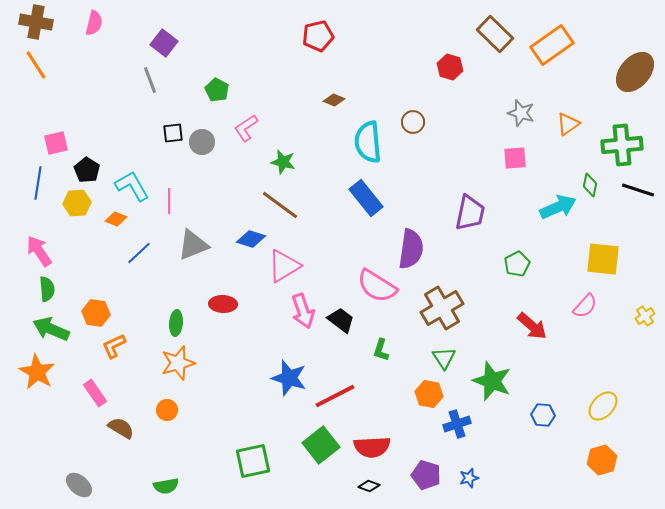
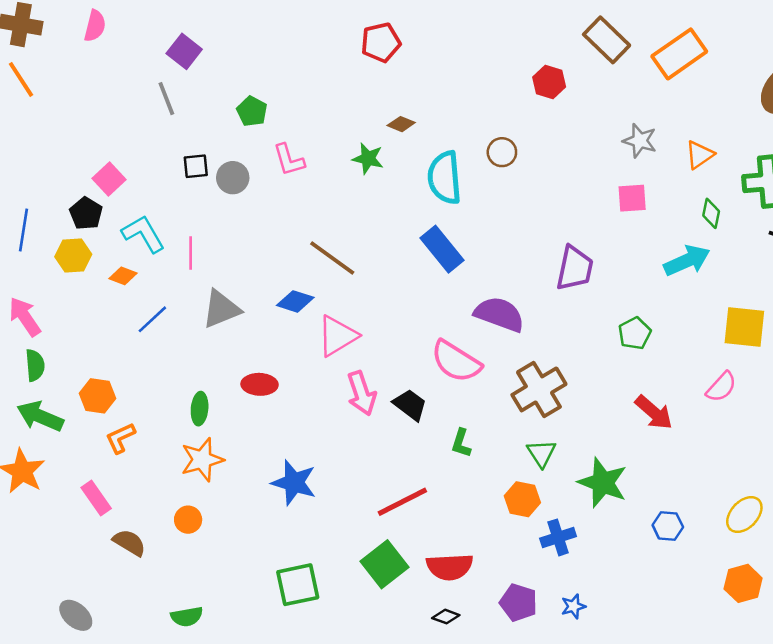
pink L-shape: (246, 128) -> (289, 160), turned -72
pink square: (56, 143) -> (109, 179), moved, turned -30
green star: (283, 162) -> (368, 159), moved
green diamond: (590, 185) -> (711, 213), moved
purple semicircle: (411, 249) -> (499, 314), turned -78
blue star: (289, 378) -> (294, 483), moved

